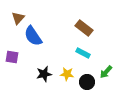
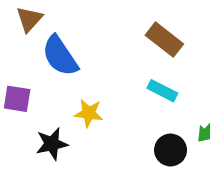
black star: (44, 74) -> (52, 144), moved
yellow star: (67, 74) -> (89, 113), moved

